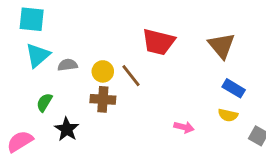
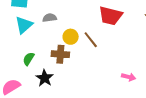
gray semicircle: (68, 65) -> (50, 18), moved
brown cross: (103, 99) -> (60, 54), moved

